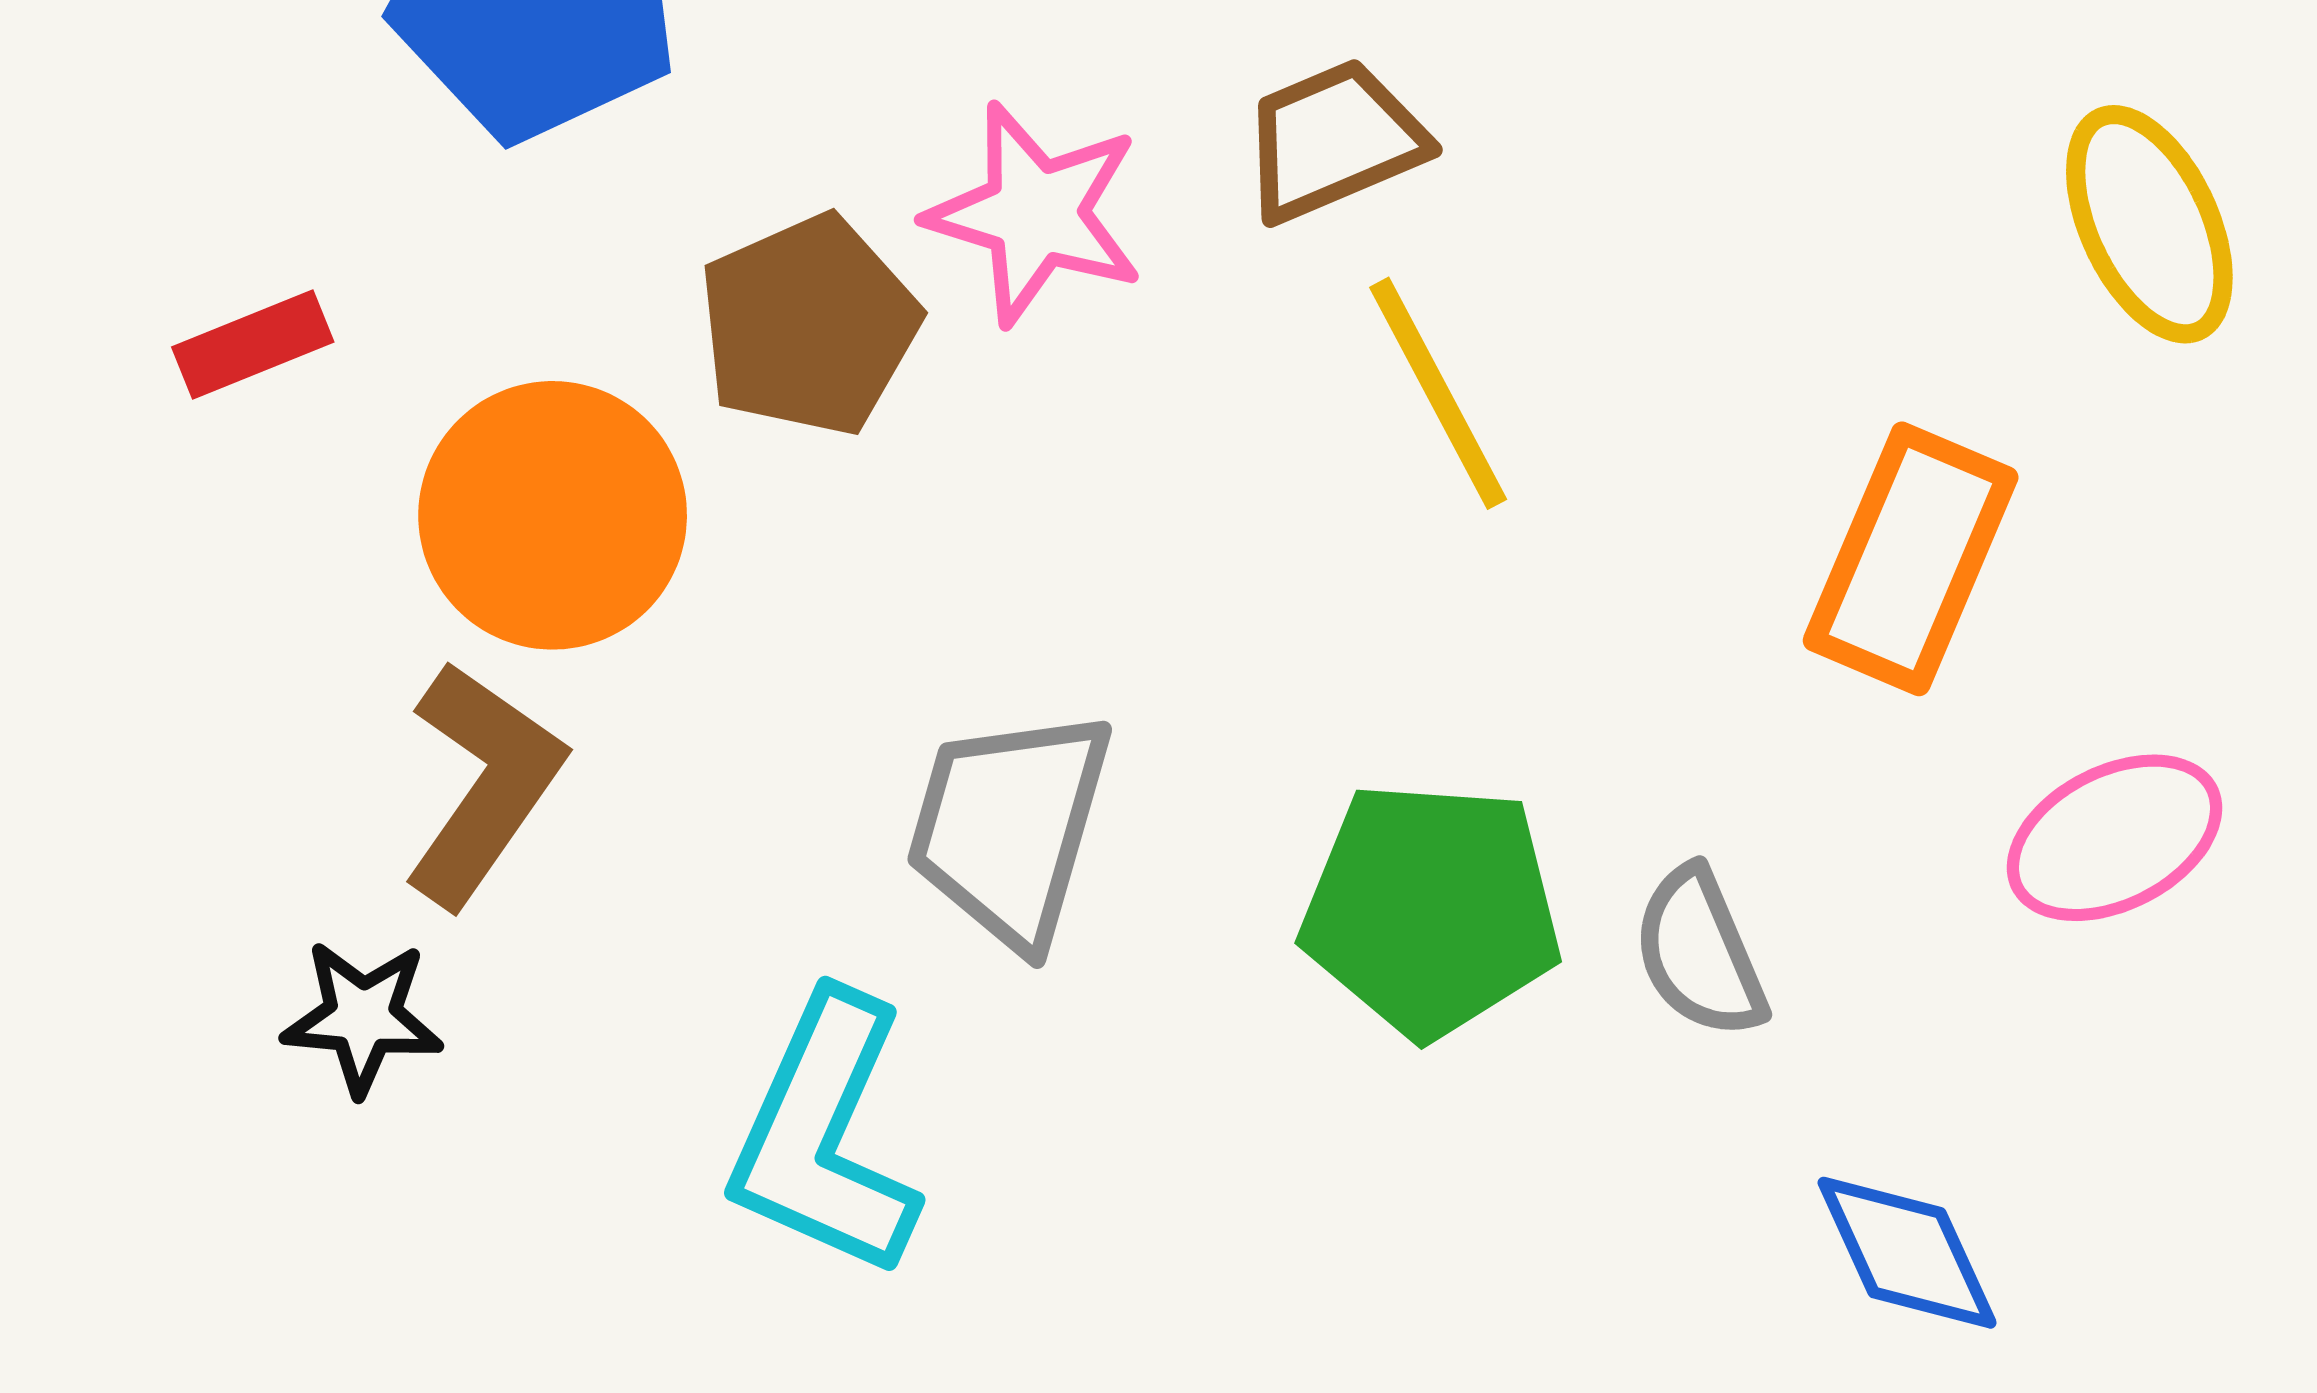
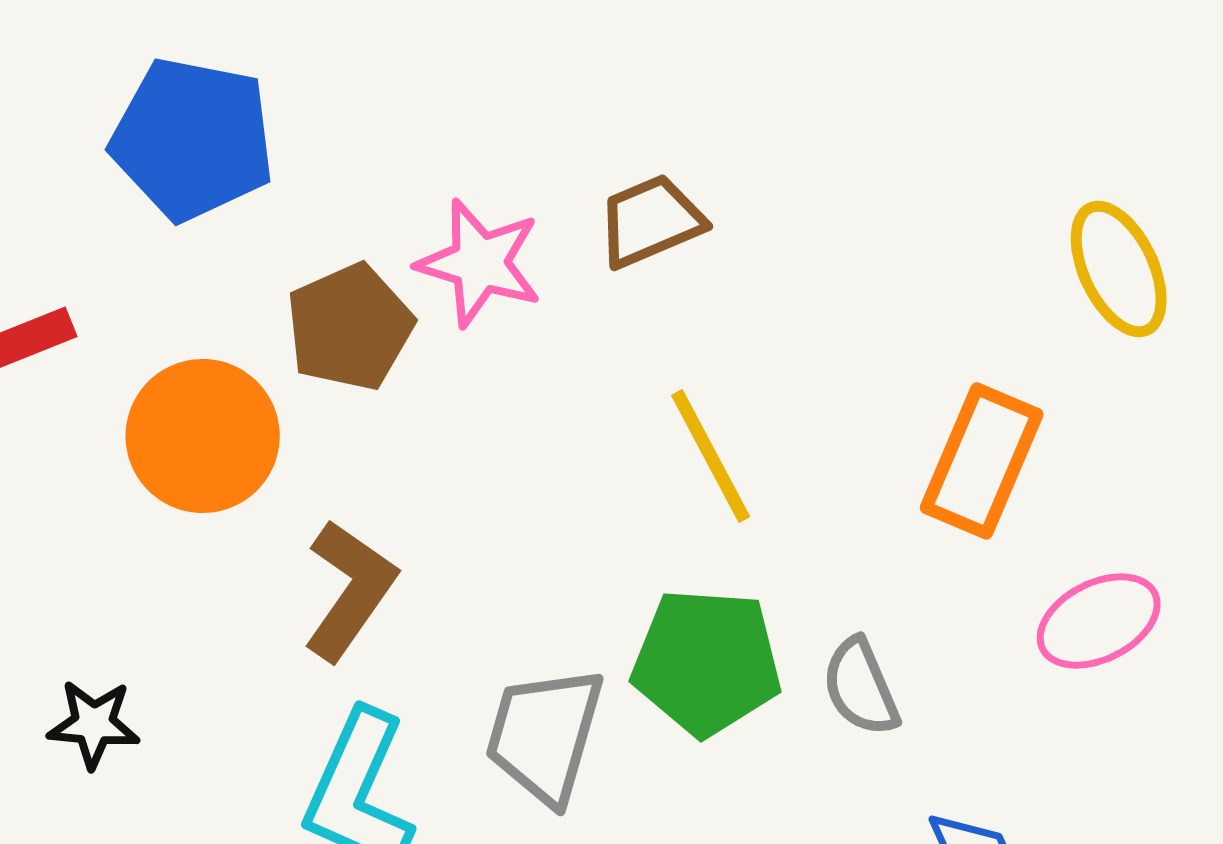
yellow line: (1438, 393) -> (711, 456), moved
brown L-shape: (483, 784) -> (350, 590), moved
gray trapezoid: (1009, 827) -> (545, 735), moved

